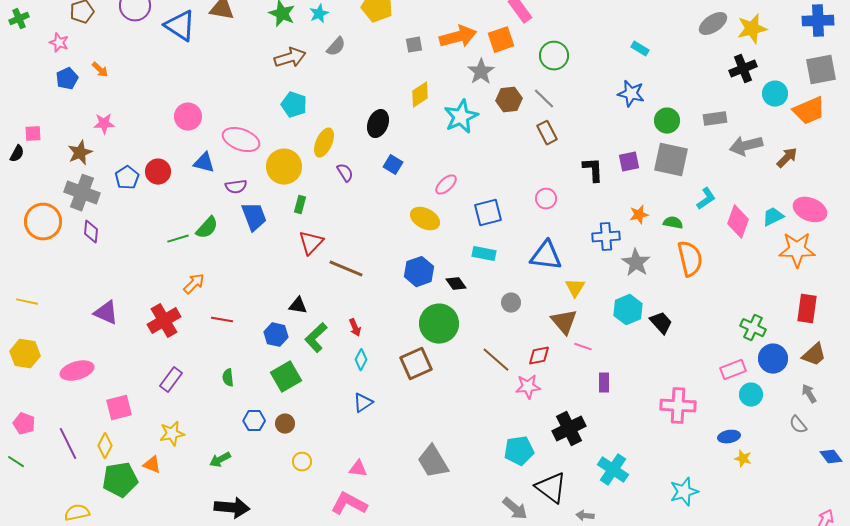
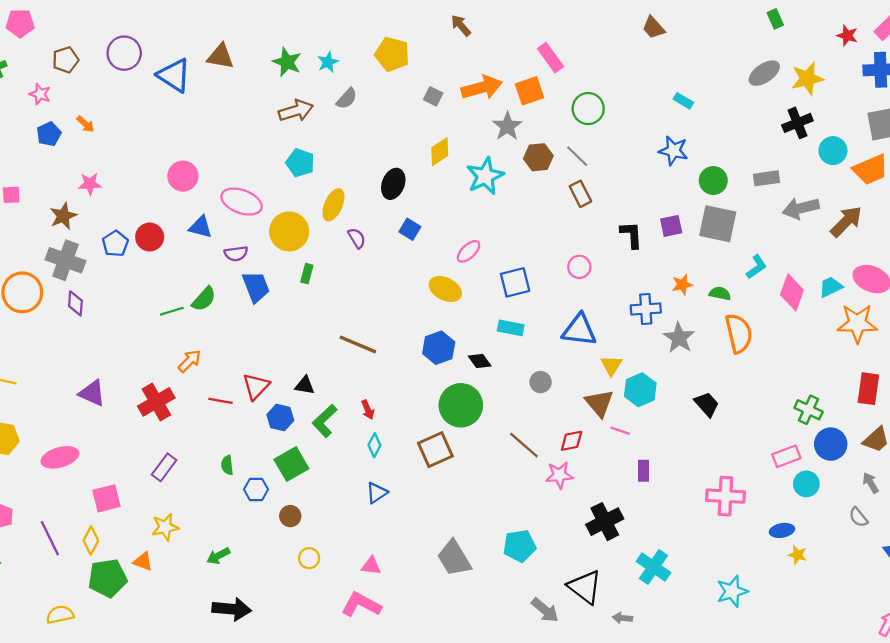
gray square: (414, 45) -> (433, 96), turned 36
brown arrow: (787, 158) -> (846, 221), size x1.4
red triangle: (311, 243) -> (256, 386), moved
cyan hexagon: (628, 310) -> (640, 390), moved
blue hexagon: (254, 421) -> (256, 489), moved
cyan pentagon: (519, 451) -> (520, 546), moved

